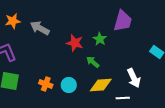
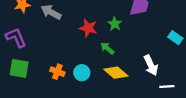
yellow diamond: (101, 85) -> (116, 73), turned 45
white line: (123, 98) -> (167, 86), moved

